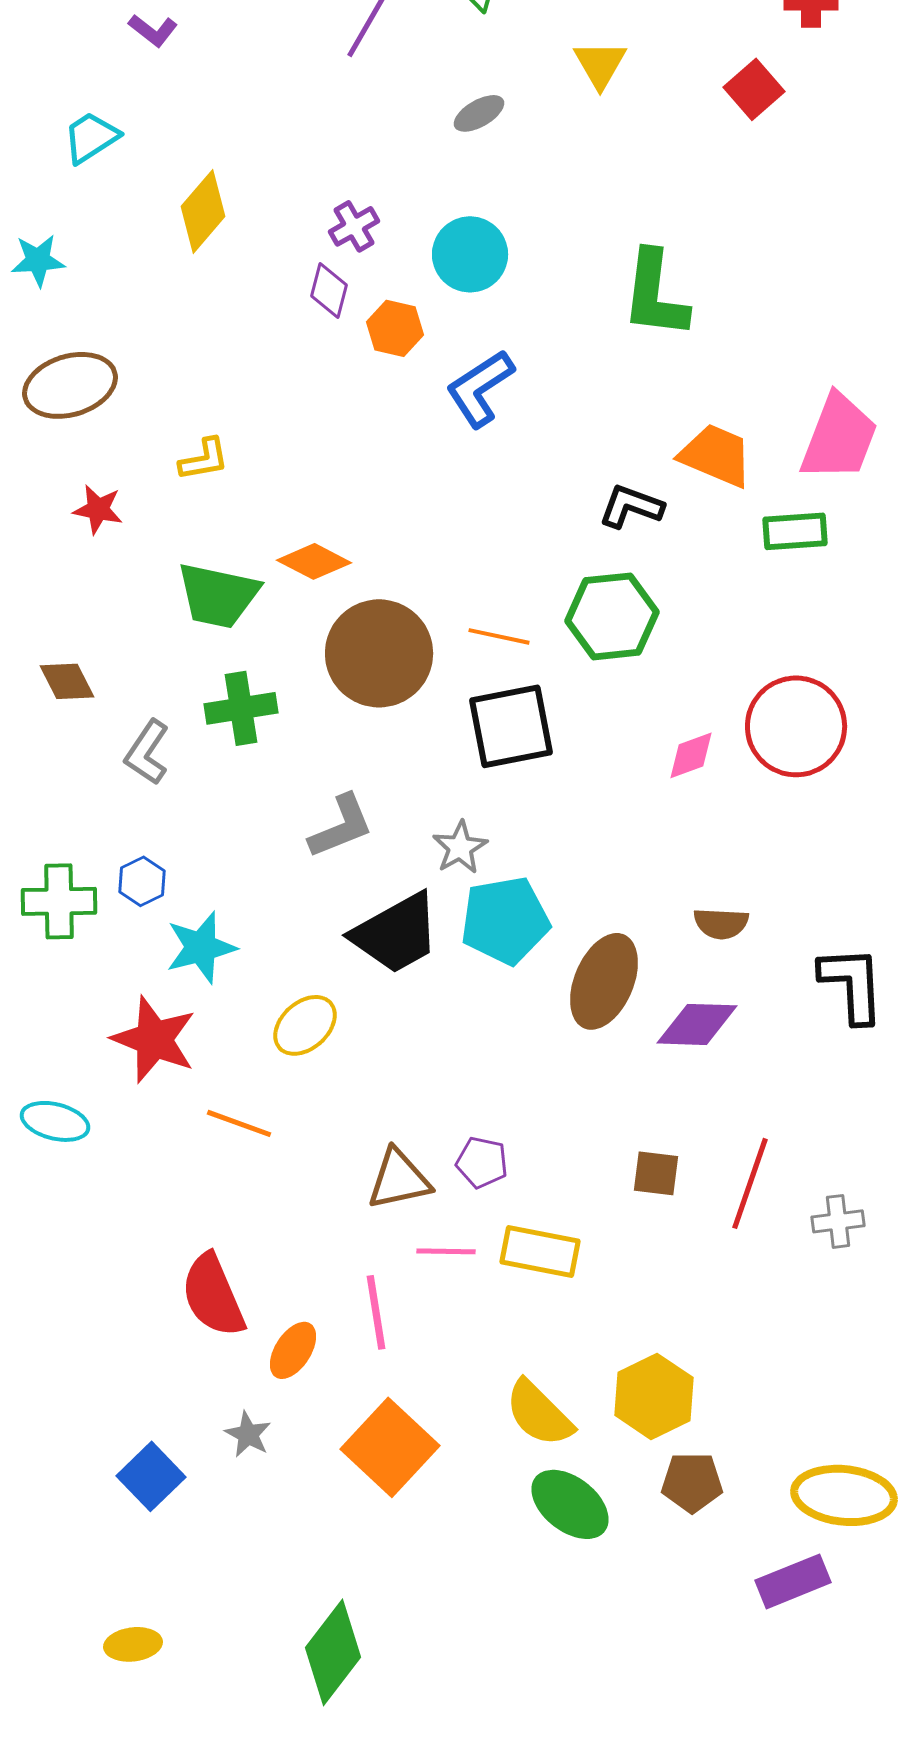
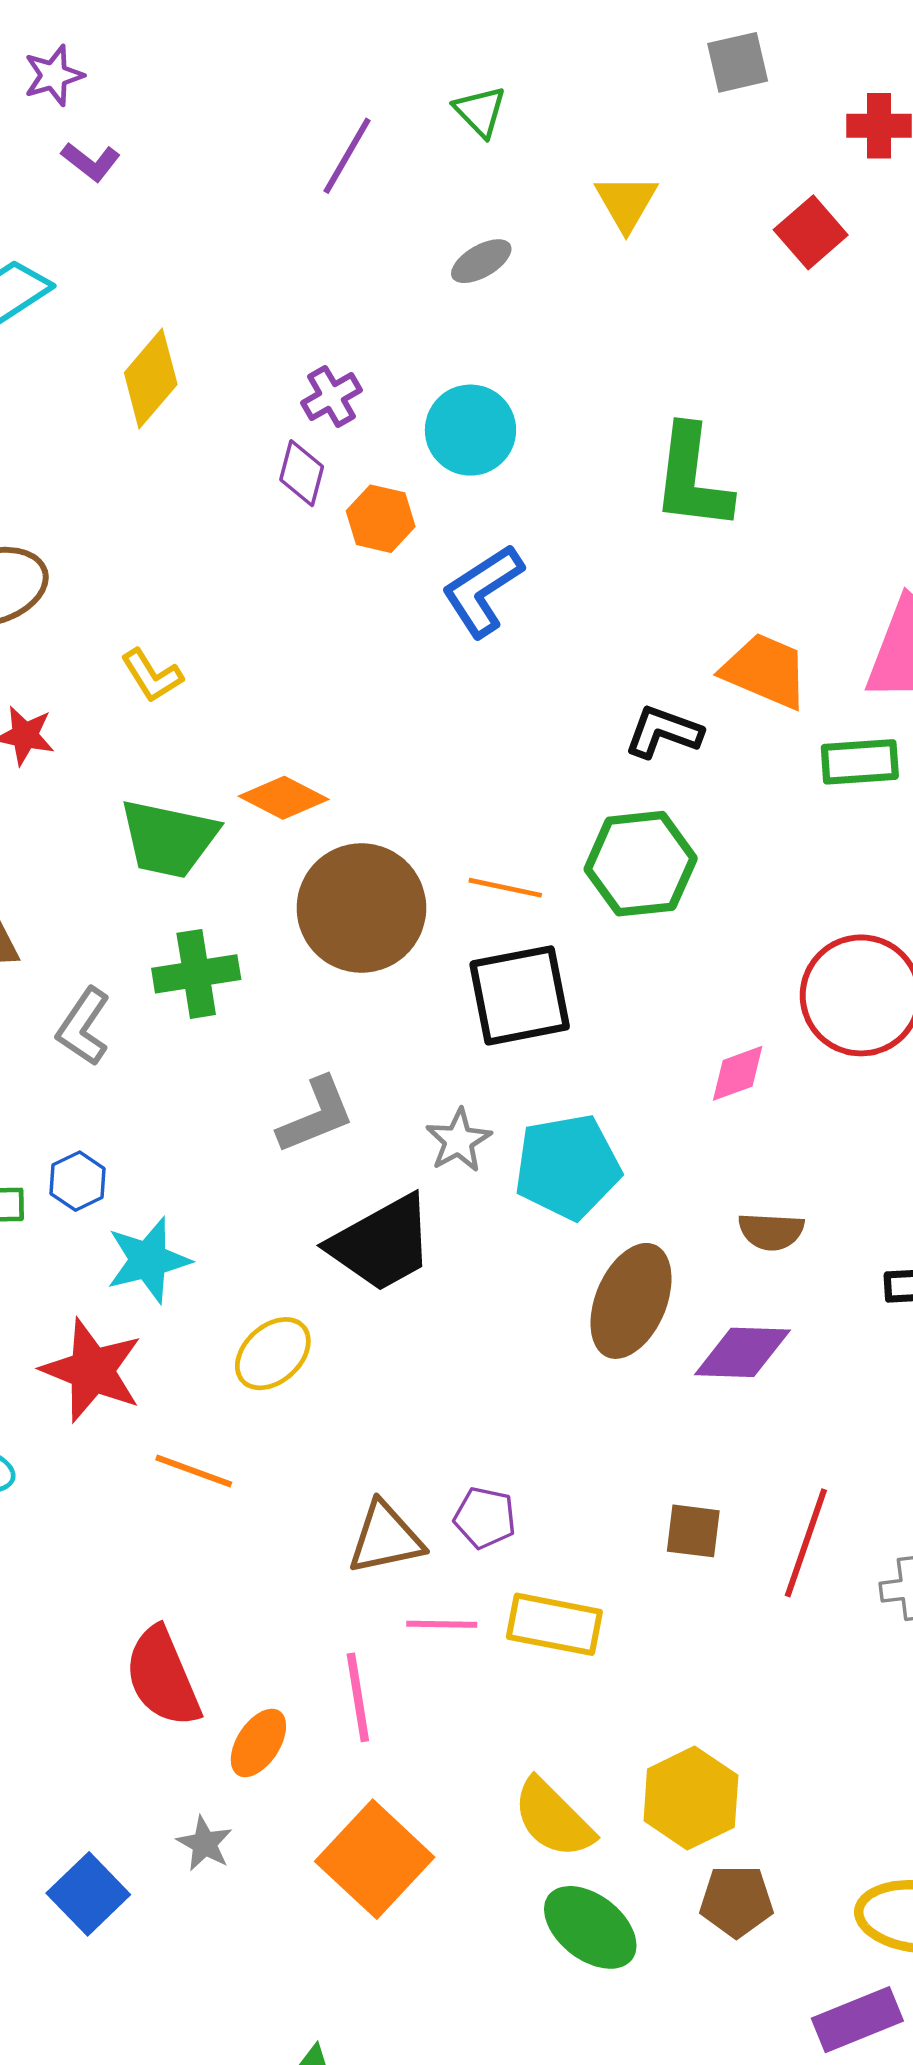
yellow L-shape: (204, 459) -> (152, 676), turned 68
pink diamond: (691, 755) -> (738, 1073), moved
cyan pentagon: (505, 920) -> (568, 1167), moved

